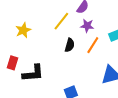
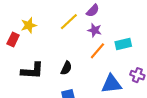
black semicircle: (70, 45) -> (66, 68), moved
red rectangle: (12, 63) -> (13, 40), moved

